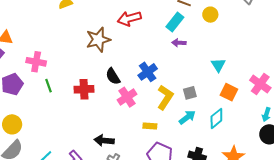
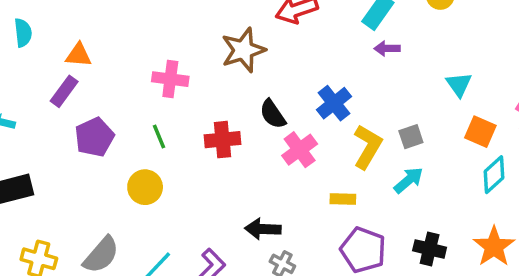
pink cross: (36, 62) -> (170, 79), moved
cyan diamond: (216, 118) -> (494, 175), moved
yellow circle: (12, 124) -> (145, 187), moved

